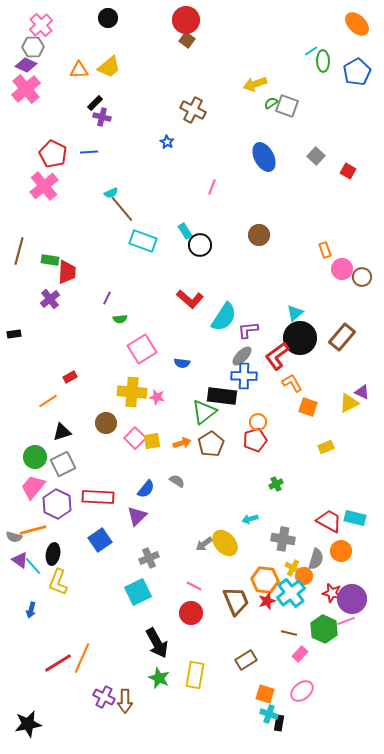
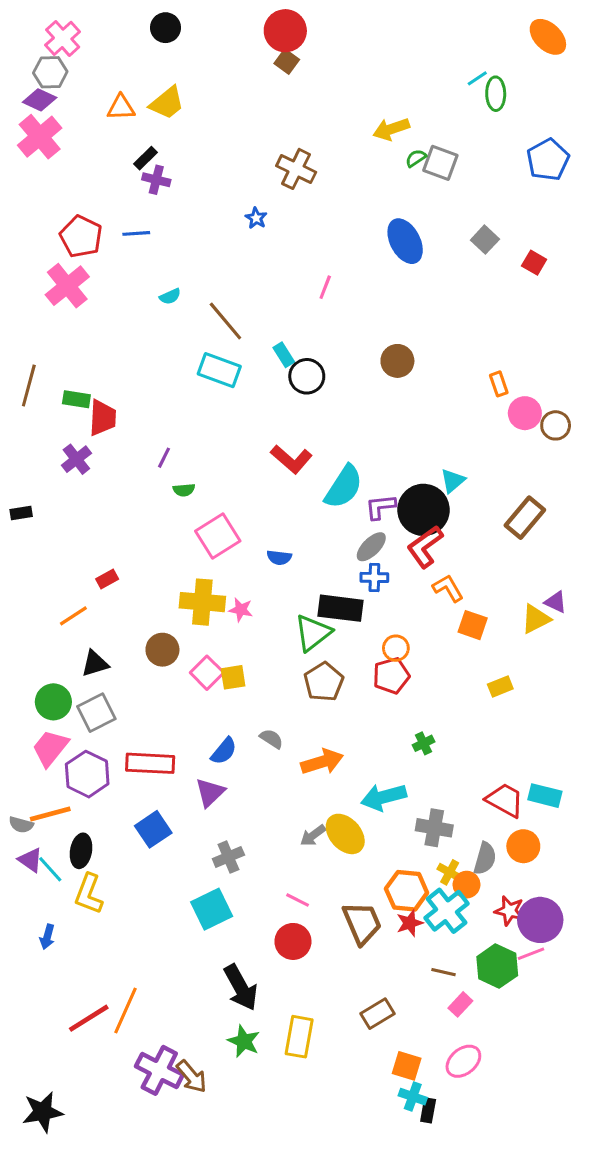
blue pentagon: (357, 72) -> (548, 160), moved
brown line: (122, 209) -> (225, 321), moved
black circle: (300, 338) -> (424, 510), moved
blue cross: (244, 376) -> (374, 577), size x0.7
orange arrow: (182, 443) -> (322, 762), moved, size x1.5
cyan arrow: (250, 519) -> (384, 797), size x1.8
purple cross: (104, 697) -> (159, 1070), size x1.4
brown arrow: (125, 701) -> (192, 1077), turned -40

